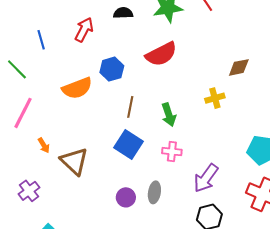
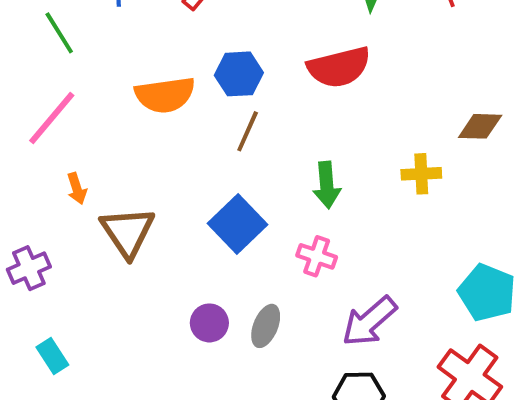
brown line: (130, 107) -> (248, 131), moved

